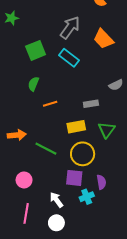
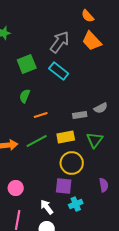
orange trapezoid: (103, 39) -> (92, 41), moved
gray semicircle: (116, 85) -> (101, 108), moved
green line: (46, 149) -> (37, 141), moved, turned -55
purple semicircle: (101, 182) -> (104, 185), moved

